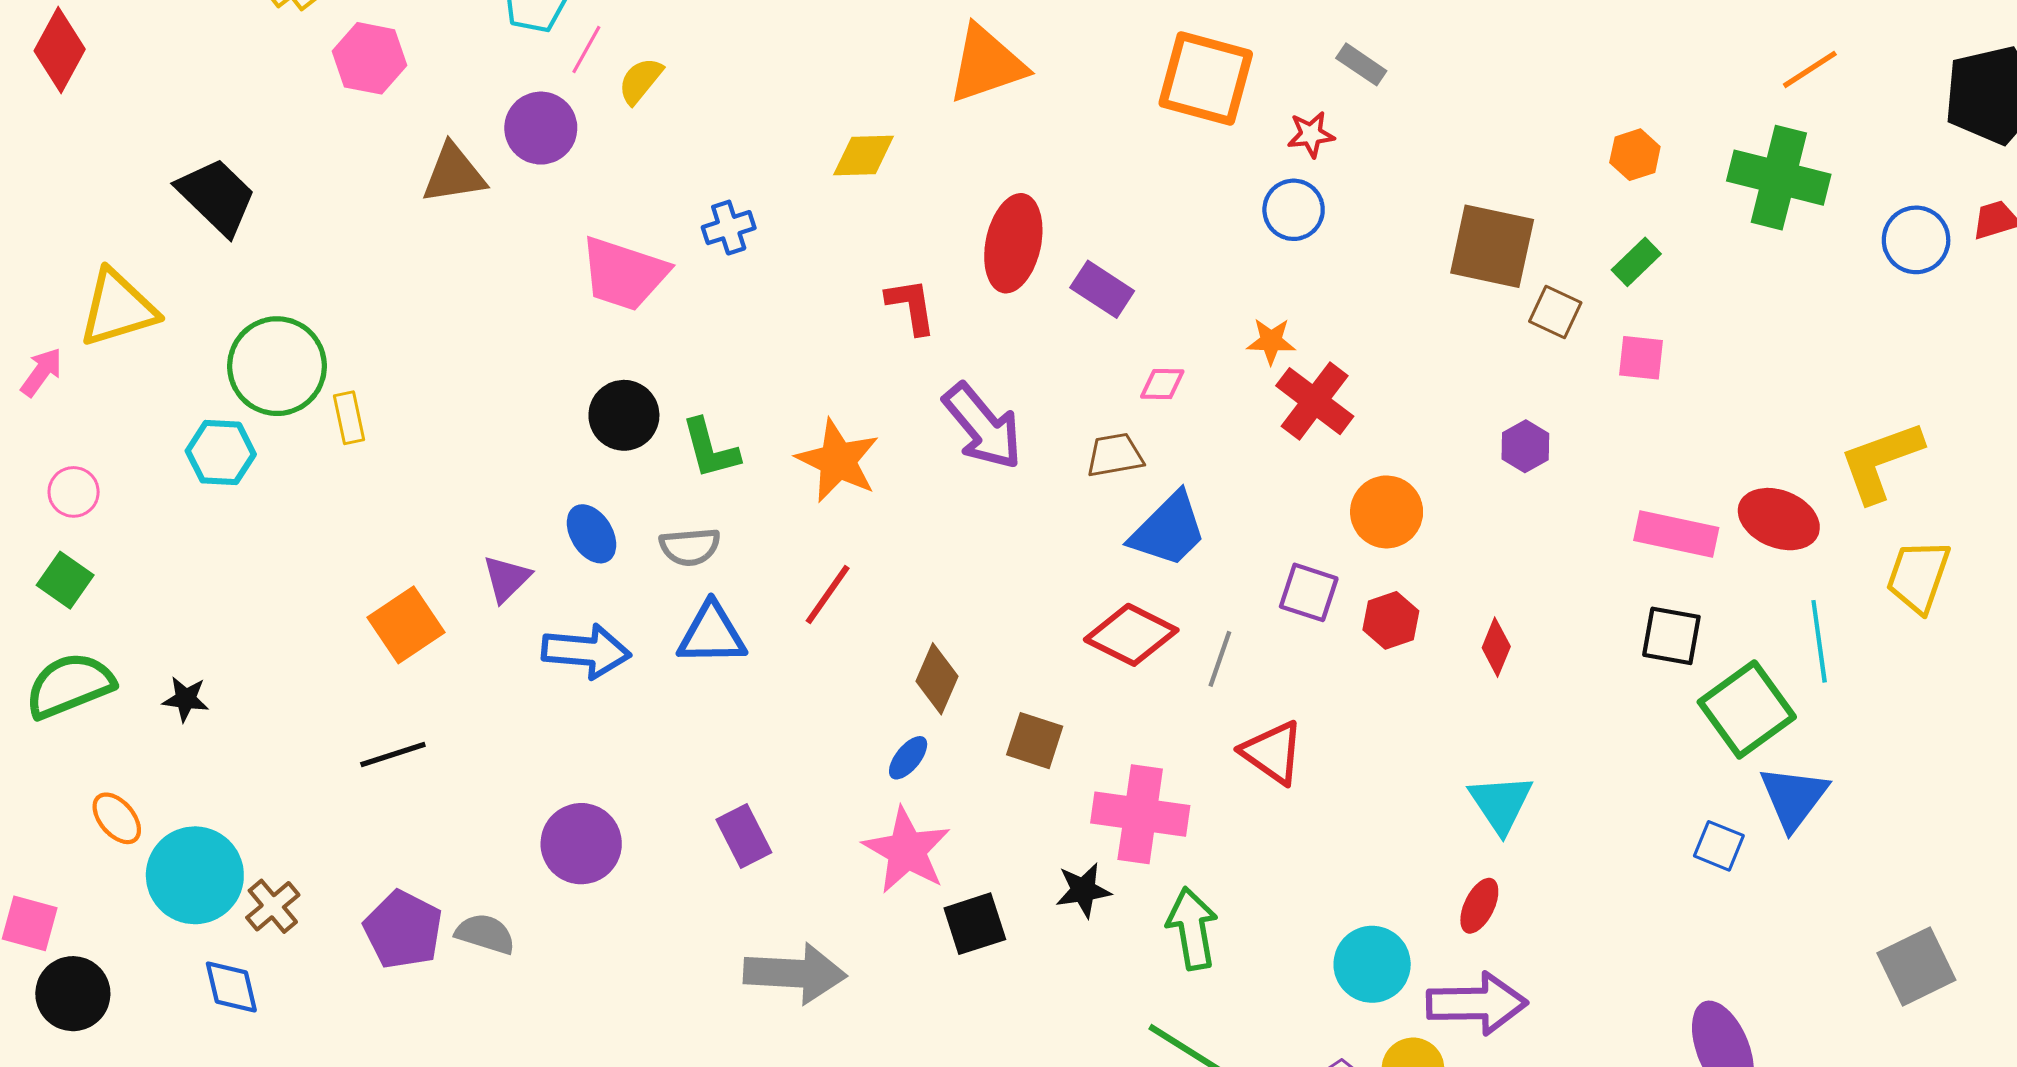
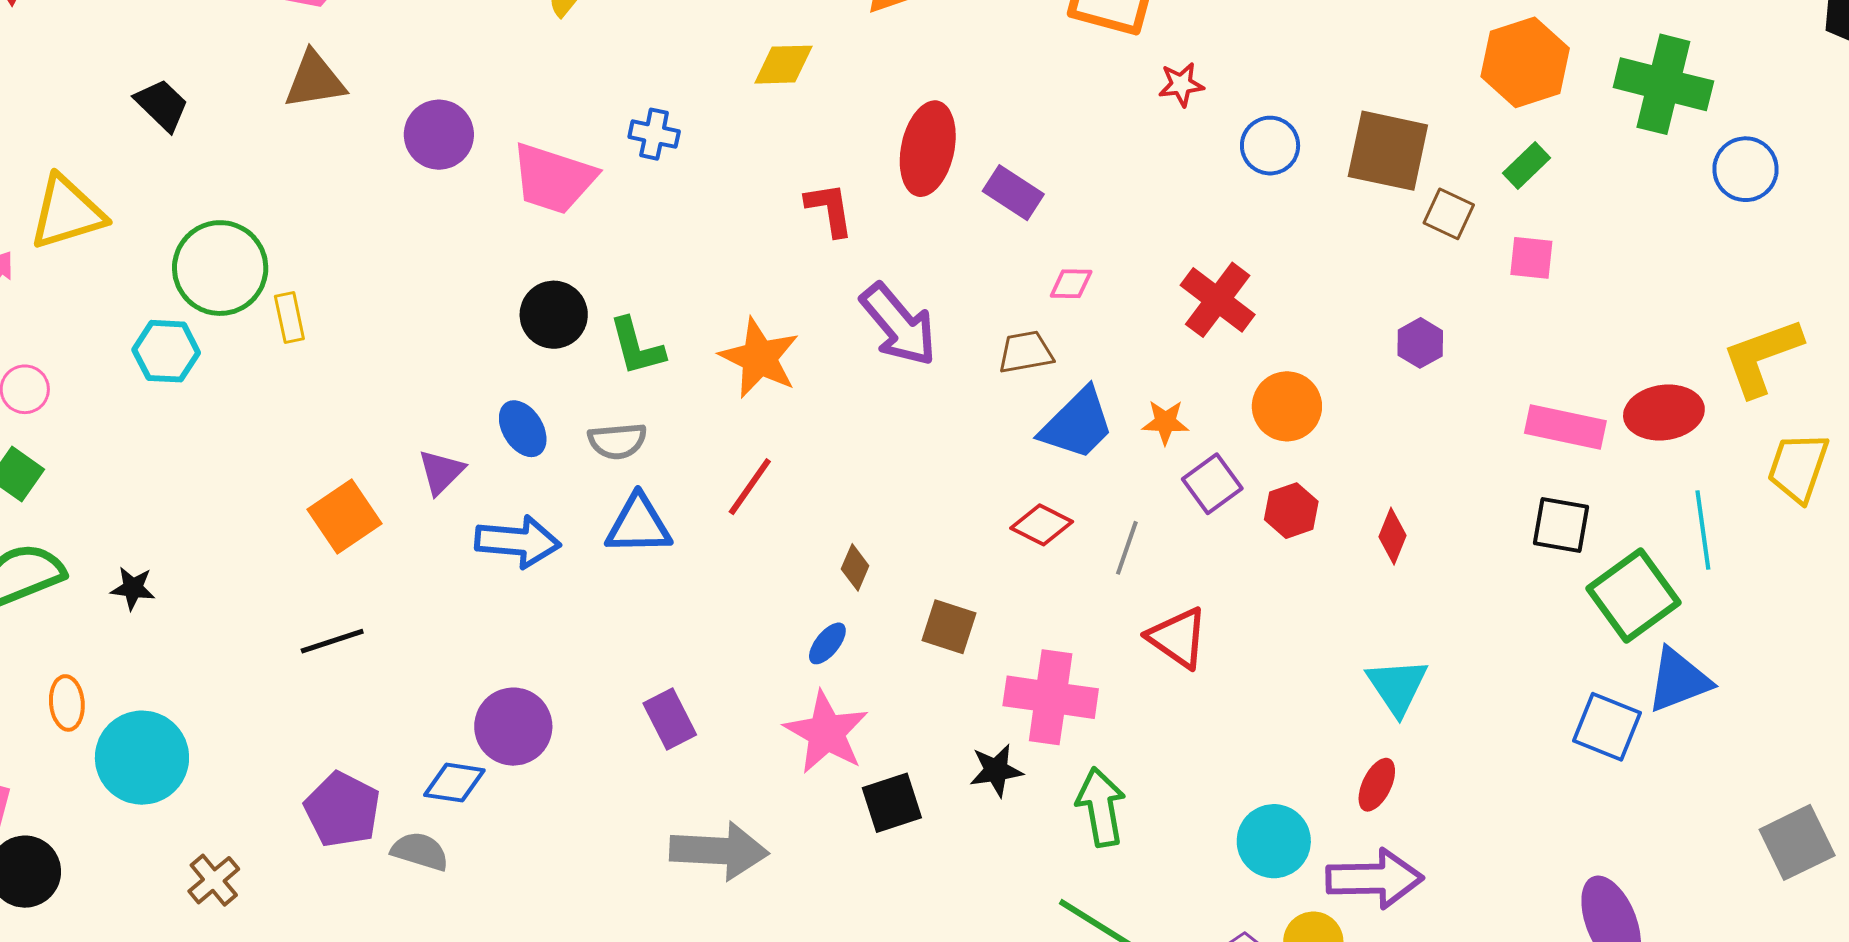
purple circle: (541, 128) -> (439, 135), moved
red star: (1311, 134) -> (1181, 84), moved
orange hexagon: (1635, 155) -> (1525, 62), size x1.8
brown triangle: (454, 174) -> (315, 80), moved
black trapezoid: (217, 196) -> (162, 105), size x0.7
blue circle: (1294, 210) -> (1270, 146), moved
blue cross: (729, 228) -> (654, 134), turned 30
blue circle: (1916, 240) -> (1746, 169), moved
orange star: (1271, 341) -> (1165, 422), moved
red ellipse: (1779, 519) -> (1664, 413), turned -30
purple square: (1309, 592) -> (1212, 484), turned 36
red diamond: (1131, 635) -> (1042, 525), size x0.7
brown diamond: (937, 679) -> (855, 567), size x0.7
blue triangle: (1794, 798) -> (1679, 680), turned 32
orange ellipse: (117, 818) -> (67, 703), turned 36
blue square: (1719, 846) -> (1607, 727), size x1.4
brown cross: (273, 906) -> (214, 880), moved
gray semicircle: (485, 934) -> (420, 851), moved
blue diamond: (231, 987) -> (454, 783), moved, turned -68

